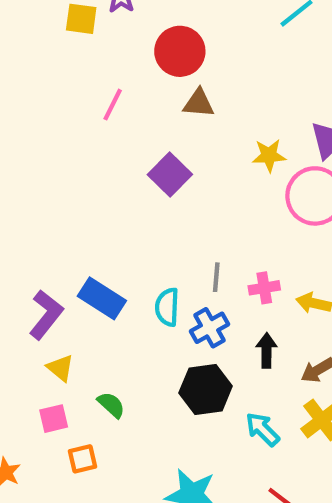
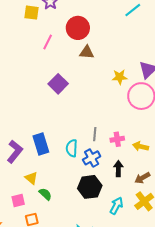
pink line: (113, 105) -> (48, 42), moved
purple square: (170, 174) -> (58, 84), moved
blue rectangle: (102, 298) -> (41, 144), turned 40
yellow triangle: (60, 368) -> (31, 178), moved
cyan arrow: (262, 429) -> (116, 206), turned 72

